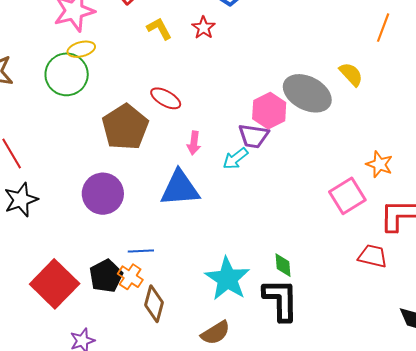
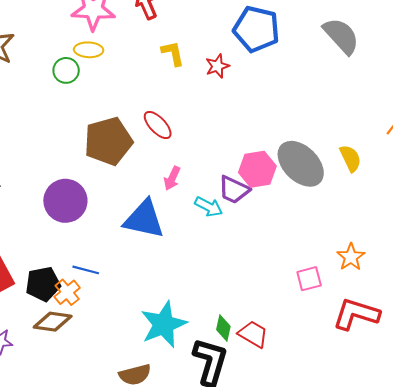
green circle: (67, 74) -> (66, 70), size x0.6
cyan arrow: (235, 159) -> (209, 207), turned -132
pink square: (347, 196) -> (309, 279), size x0.7
red trapezoid: (373, 256) -> (253, 334), moved
brown diamond: (154, 304) -> (53, 322), moved, turned 66

